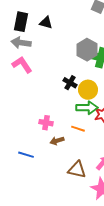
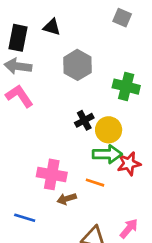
black triangle: (46, 23) -> (52, 27), moved
gray hexagon: (87, 50) -> (77, 65), moved
black cross: (70, 83) -> (84, 120), turned 32
pink cross: (46, 123) -> (52, 174), size x1.5

